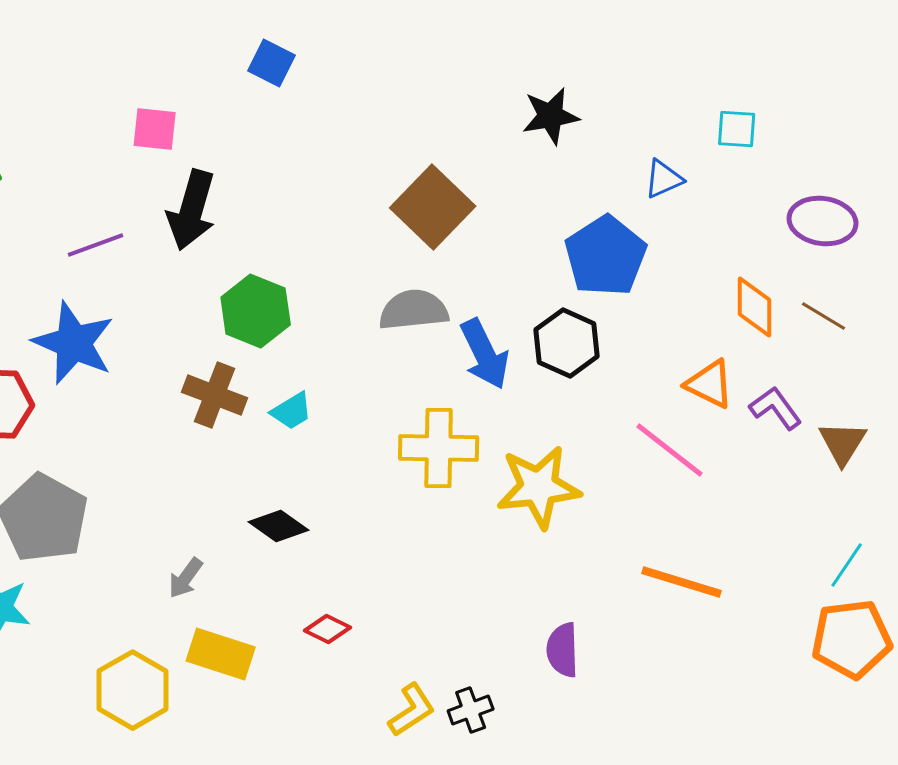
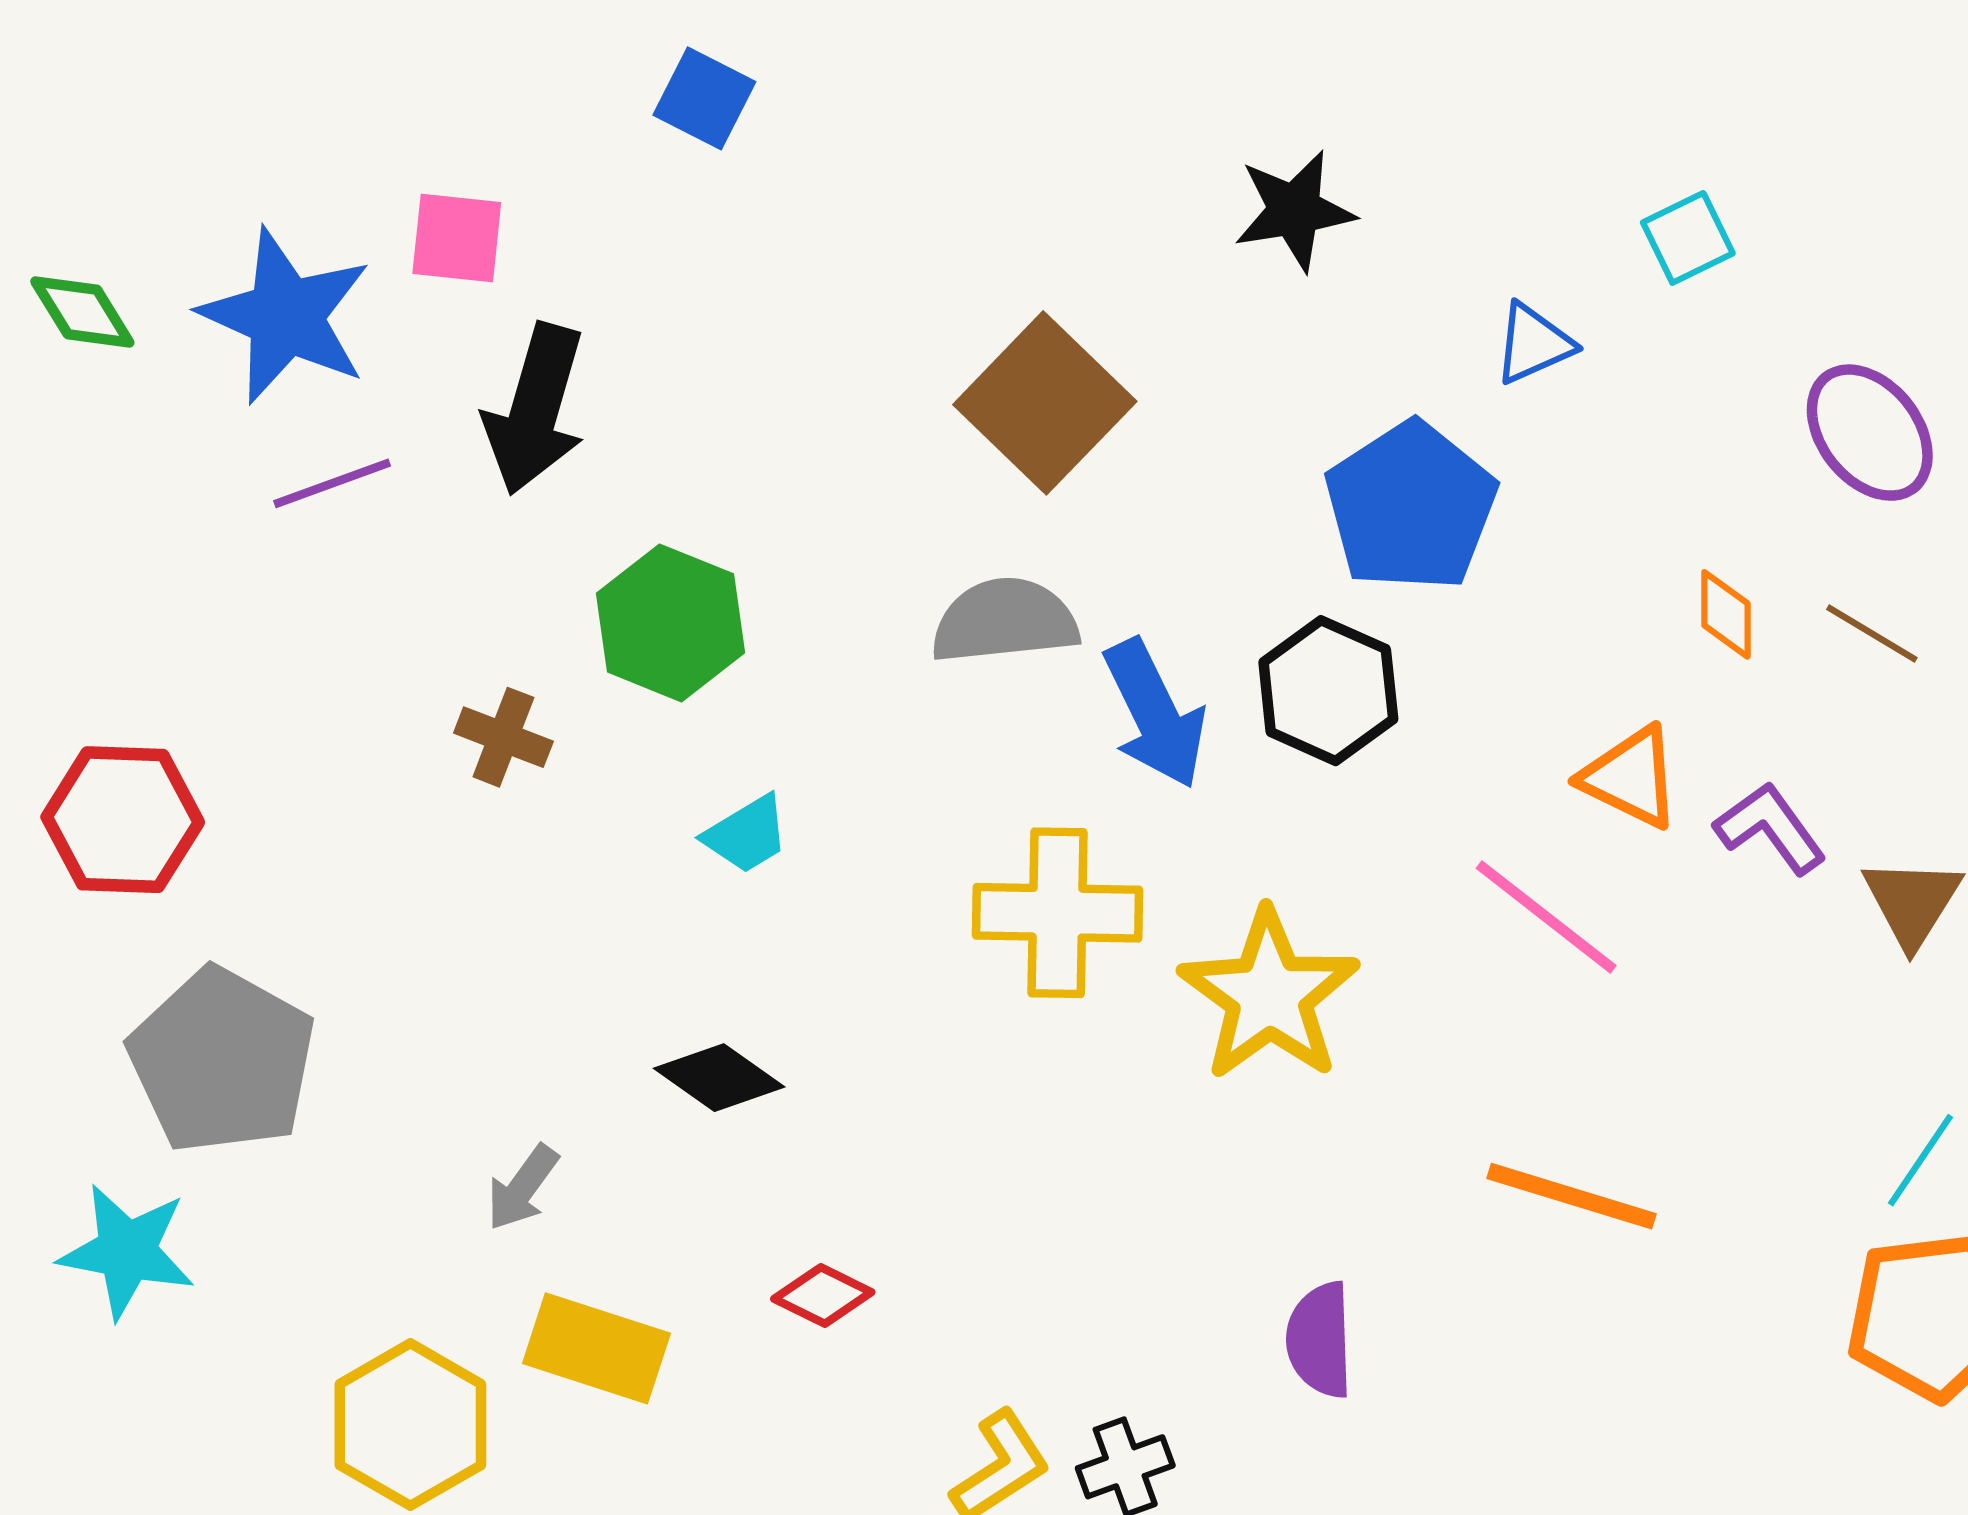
cyan square: (737, 129) -> (1688, 238), turned -30
purple ellipse: (823, 221) -> (1870, 433), turned 44
orange diamond: (755, 307) -> (1726, 614), size x0.7
blue star: (74, 343) -> (286, 316), moved
brown cross: (215, 395) -> (503, 737), moved, size x0.7
yellow star: (539, 487) -> (1269, 995), turned -30

